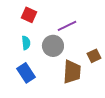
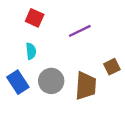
gray circle: (53, 46) -> (51, 81), moved
blue rectangle: (26, 73) -> (18, 82), moved

